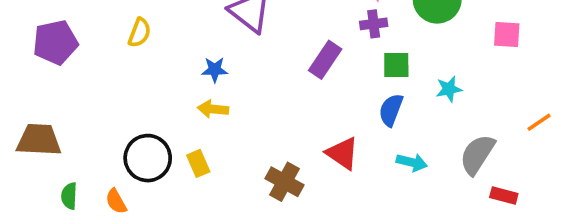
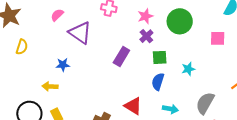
purple cross: (374, 24) -> (146, 36), turned -32
yellow arrow: (213, 109) -> (50, 86), moved

